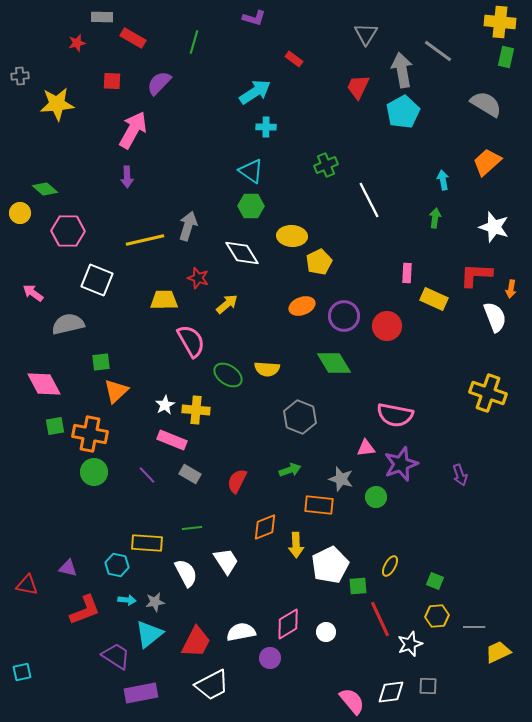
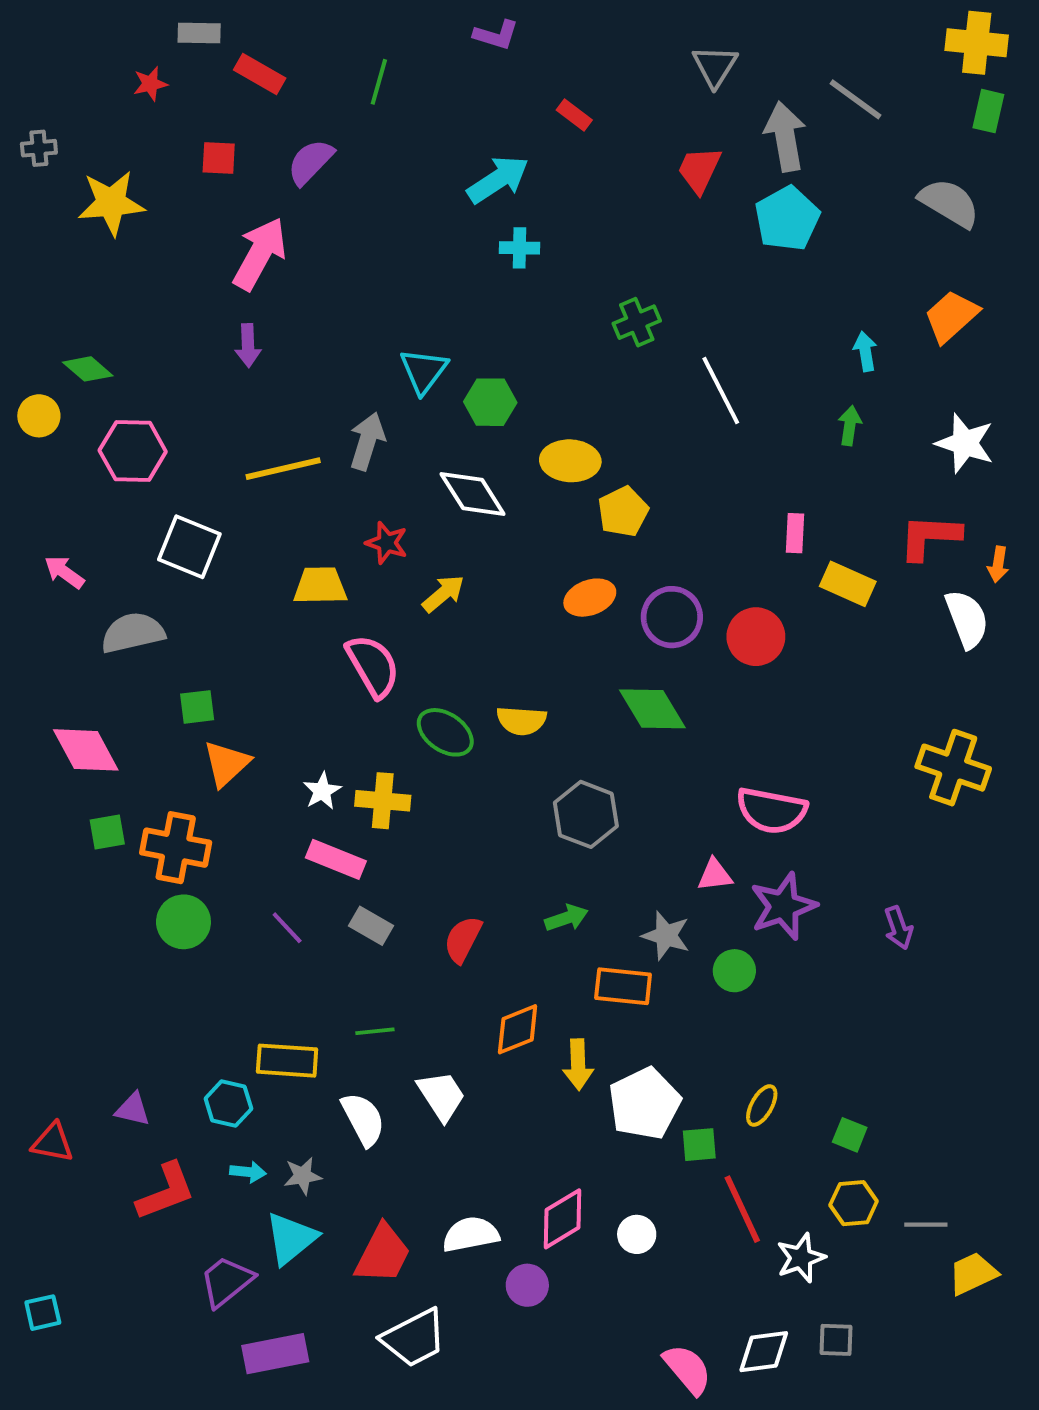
cyan triangle: (251, 171) -> (424, 371), moved, turned 32
purple trapezoid: (116, 656) -> (226, 1281), turned -72

